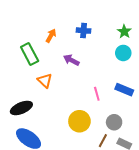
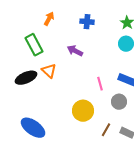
orange arrow: (51, 36) -> (49, 19), moved
black ellipse: (21, 108) -> (26, 78), moved
gray circle: (114, 122) -> (119, 102), moved

